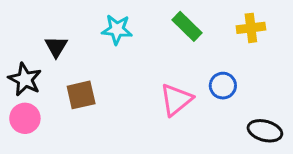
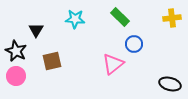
yellow cross: (251, 28) -> (172, 18), moved
blue circle: (223, 86) -> (134, 44), moved

